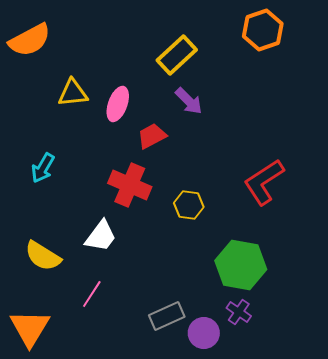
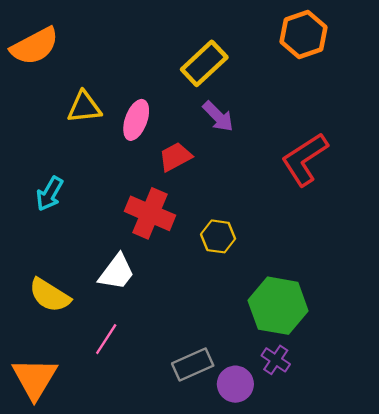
red L-shape: (264, 182) -> (305, 159), moved

